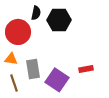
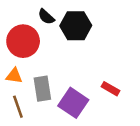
black semicircle: (36, 13) -> (46, 17), turned 120
red rectangle: (86, 69) -> (110, 89), turned 40

